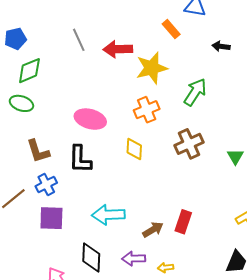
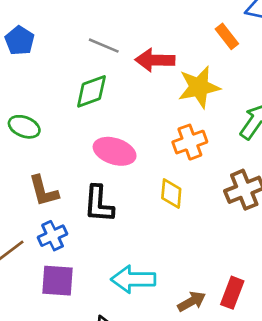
blue pentagon: (15, 39) -> (20, 41), turned -30
gray line: (79, 40) -> (104, 46), turned -45
green diamond: (29, 71) -> (91, 91), moved

